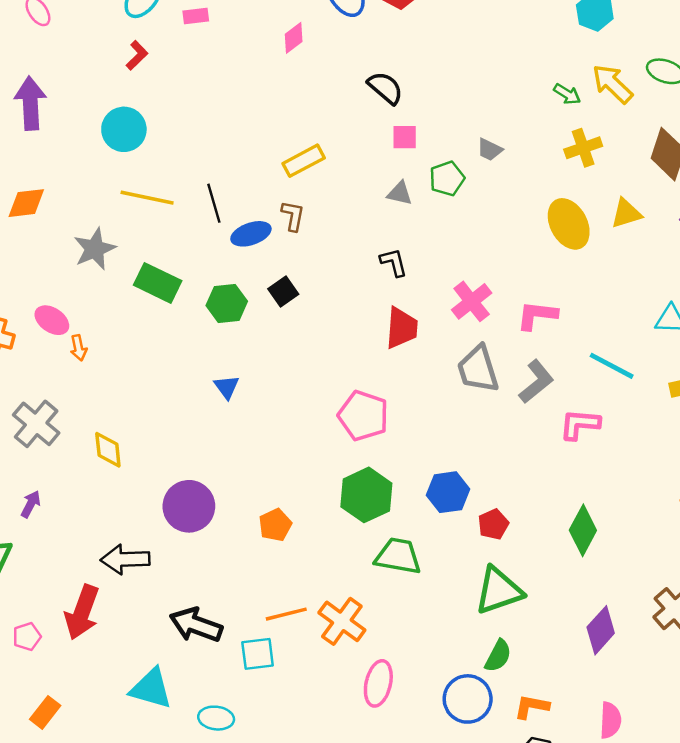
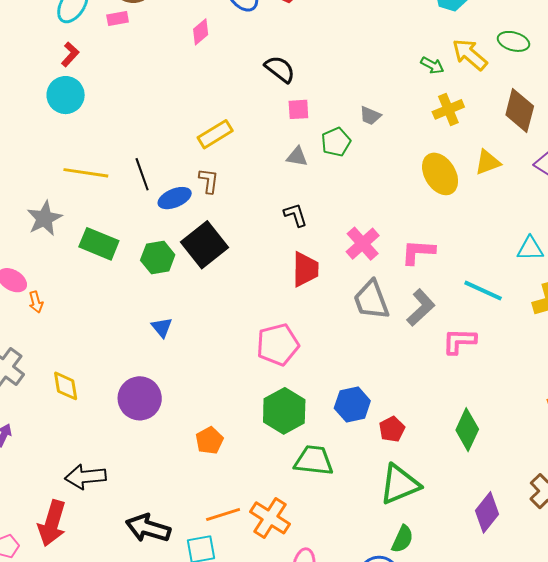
cyan circle: (124, 129) -> (66, 95), moved
black square: (283, 292) -> (204, 245), size x1.8
pink pentagon: (363, 416) -> (278, 345), turned -30
purple circle: (189, 506) -> (140, 398), moved

